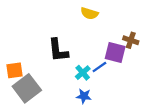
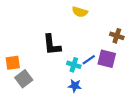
purple square: (115, 53) -> (107, 59), moved
cyan cross: (83, 73) -> (74, 65), turned -32
gray square: (27, 88) -> (24, 79), size x0.7

